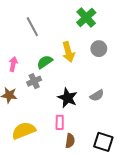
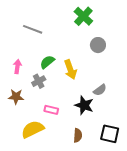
gray line: (32, 27) -> (33, 29), turned -36
yellow arrow: (68, 52) -> (70, 70), moved
black star: (68, 98) -> (84, 105), moved
pink rectangle: (60, 122) -> (51, 110), moved, turned -72

